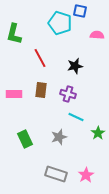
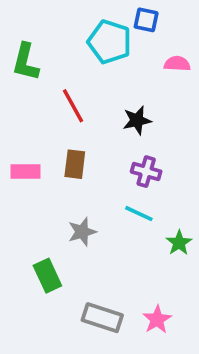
purple cross: (68, 94) -> (146, 172), moved
gray star: (59, 137) -> (82, 232), moved
green rectangle: (25, 139) -> (47, 276), moved

